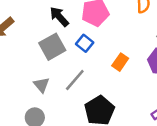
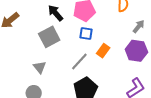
blue square: (85, 43) -> (86, 34), moved, turned -32
gray line: (75, 80) -> (79, 62), moved

